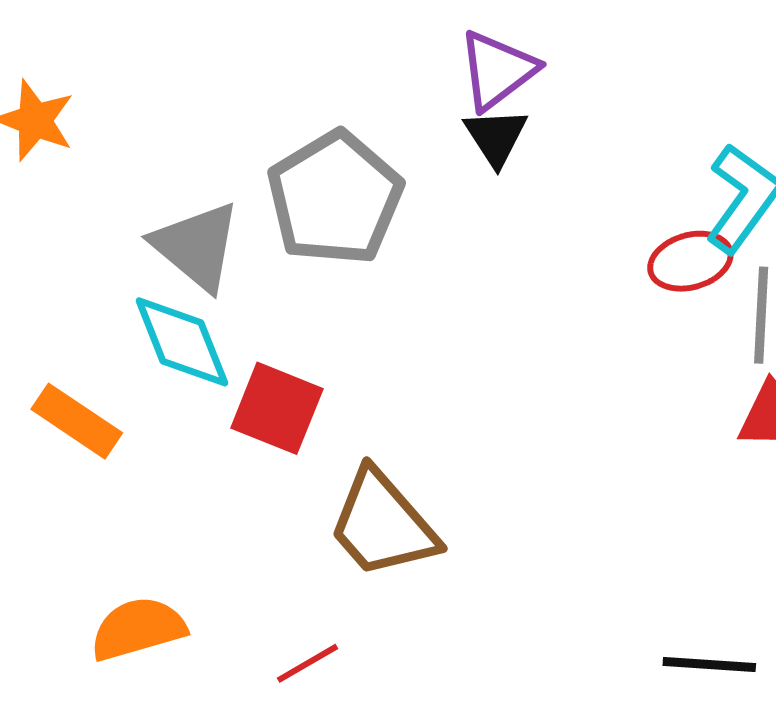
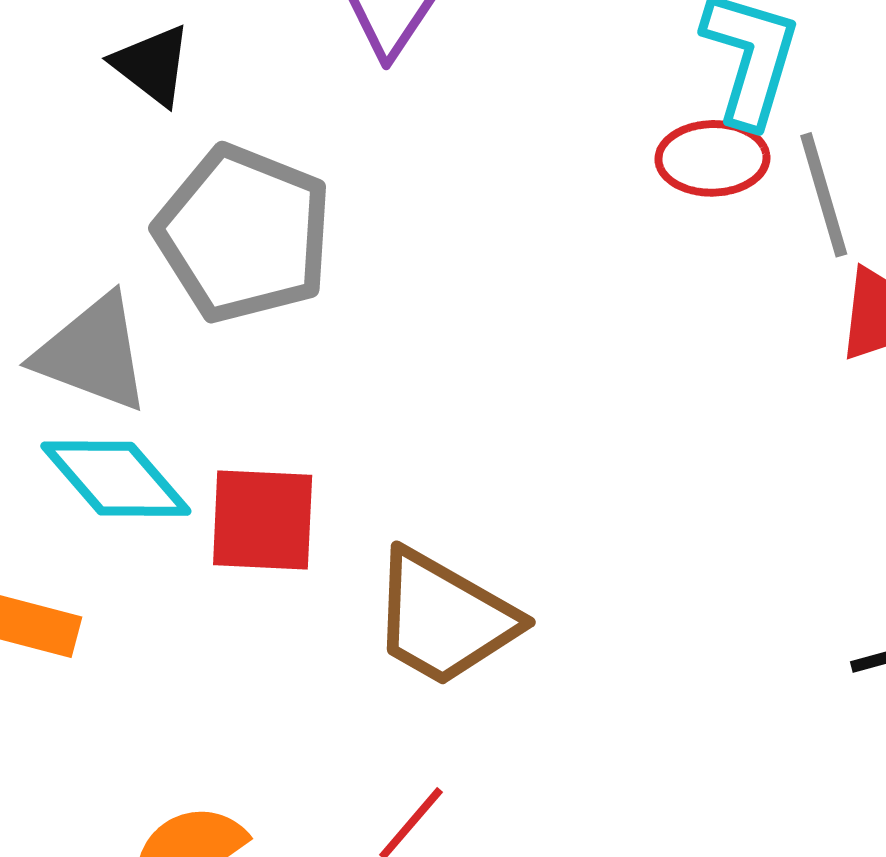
black triangle: (496, 137) -> (152, 65), moved
red ellipse: (690, 261) -> (712, 158), turned 34

